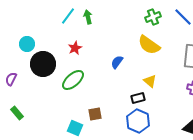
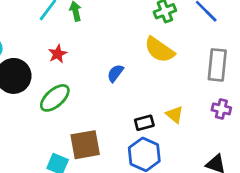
yellow triangle: (150, 81) -> (175, 114), moved
brown square: (95, 114) -> (85, 145), size x1.6

